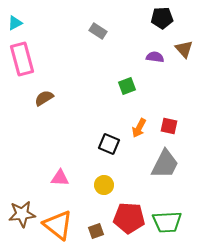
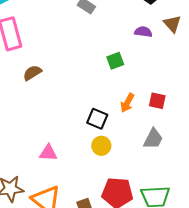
gray trapezoid: (165, 164) -> (153, 139), size x0.7
yellow circle: (104, 185) -> (101, 146), moved

